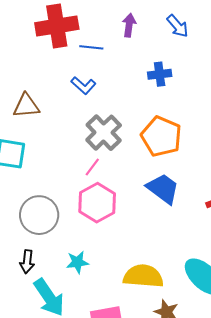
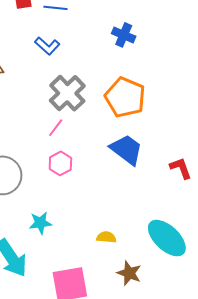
blue cross: (160, 74) -> (124, 35), turned 30
pink hexagon: (97, 203) -> (60, 163), size x0.6
yellow semicircle: (143, 276) -> (106, 237), size x0.5

